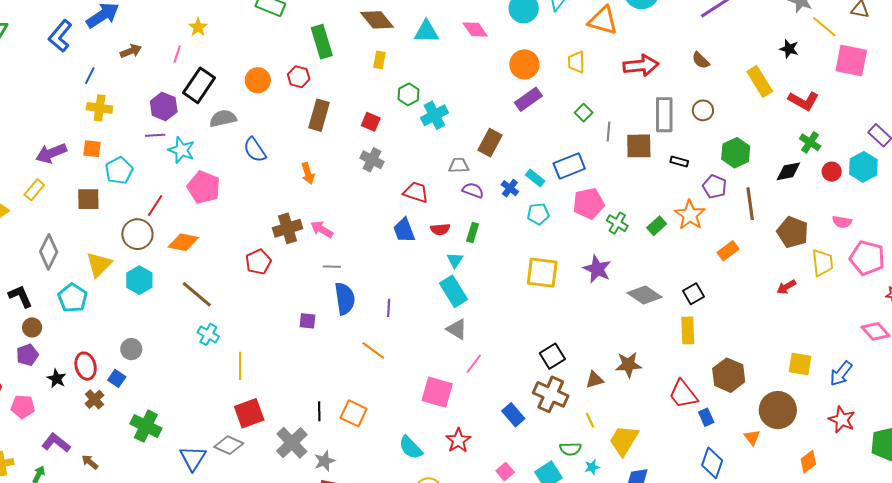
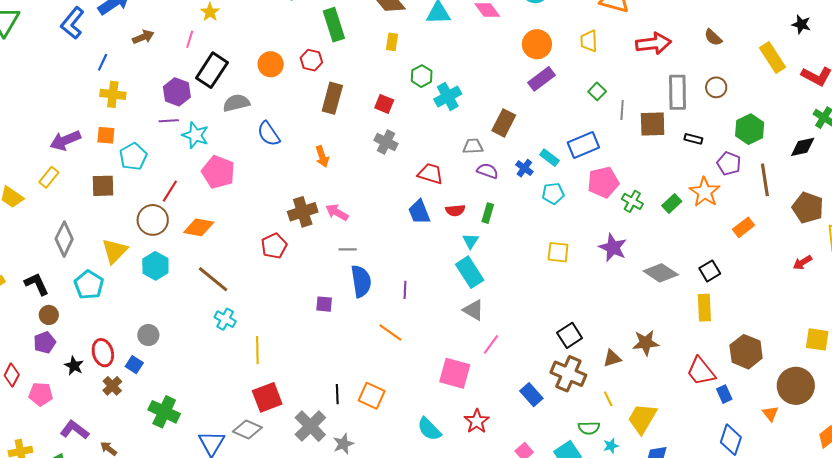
yellow square: (542, 273) -> (558, 252), size x0.7

